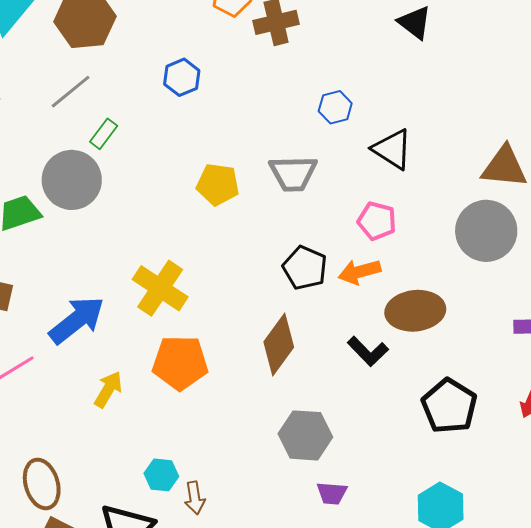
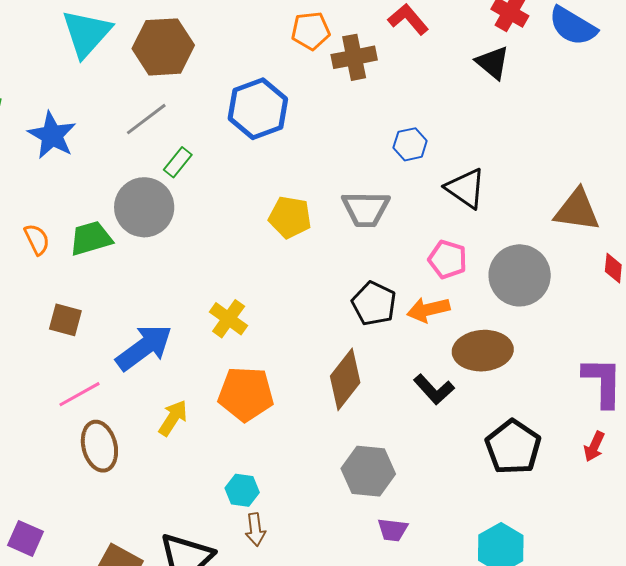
blue hexagon: (182, 77) -> (258, 109), size x1.6
gray circle: (486, 231) -> (520, 275), moved
yellow cross: (160, 288) -> (229, 319), size x0.7
cyan hexagon: (161, 475) -> (242, 490), moved
brown ellipse: (42, 484) -> (99, 446), moved

